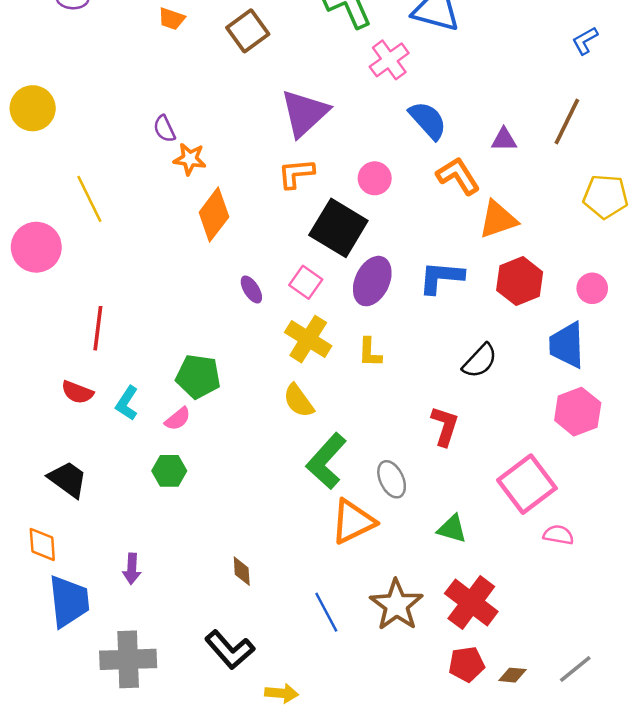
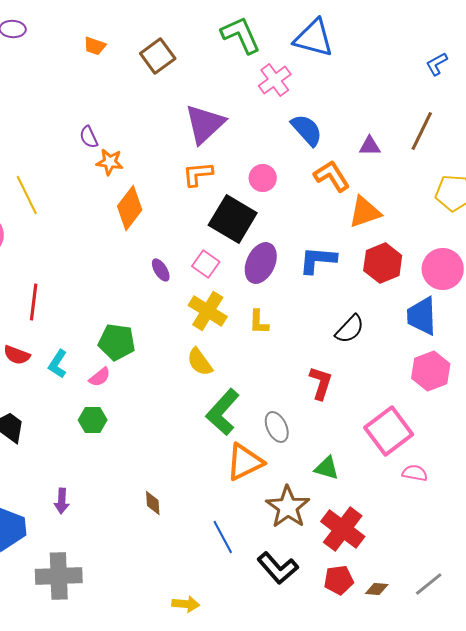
pink circle: (592, 288) -> (443, 269), size x1.6
brown star: (396, 605) -> (288, 507), moved
black L-shape: (230, 650) -> (278, 568), moved

